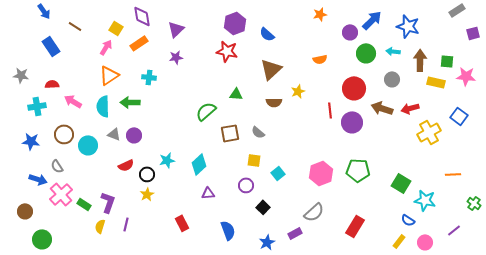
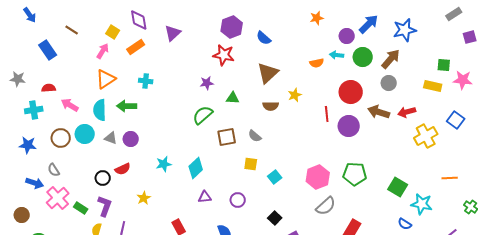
blue arrow: (44, 11) -> (30, 15), moved
blue star: (408, 26) -> (405, 30), turned -30
cyan arrow: (393, 51) -> (337, 55), moved
purple star: (176, 57) -> (207, 83), moved
brown arrow: (420, 60) -> (391, 59), moved, turned 40
cyan circle: (88, 145) -> (85, 134), moved
black circle: (147, 174) -> (103, 178), moved
purple circle: (246, 185) -> (238, 200), moved
black square: (263, 207) -> (275, 218), moved
gray semicircle: (314, 212) -> (326, 206), moved

